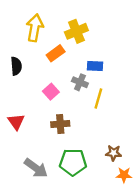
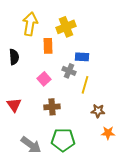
orange rectangle: (56, 53) -> (48, 46), turned -56
brown star: (114, 153) -> (98, 111), moved
orange star: (124, 175) -> (108, 133), moved

